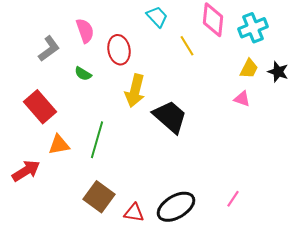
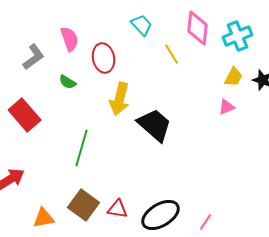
pink triangle: (242, 99) -> (227, 107), turned -42
orange triangle: (59, 145) -> (44, 218), moved
pink line: (233, 199) -> (206, 222), moved
red triangle: (134, 213) -> (118, 209), moved

